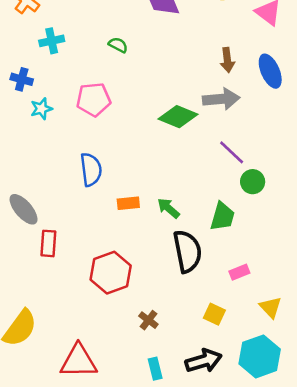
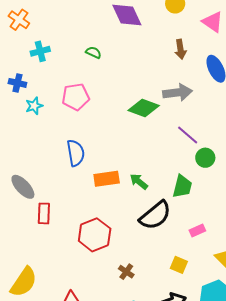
brown arrow: (227, 60) -> (180, 49), moved
orange rectangle: (128, 203) -> (107, 179), size x1.4
black semicircle: (187, 251) -> (155, 215), turned 64

